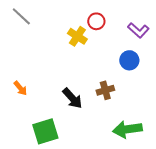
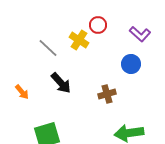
gray line: (21, 16) -> (48, 48), moved
black arrow: (72, 98) -> (61, 83), moved

